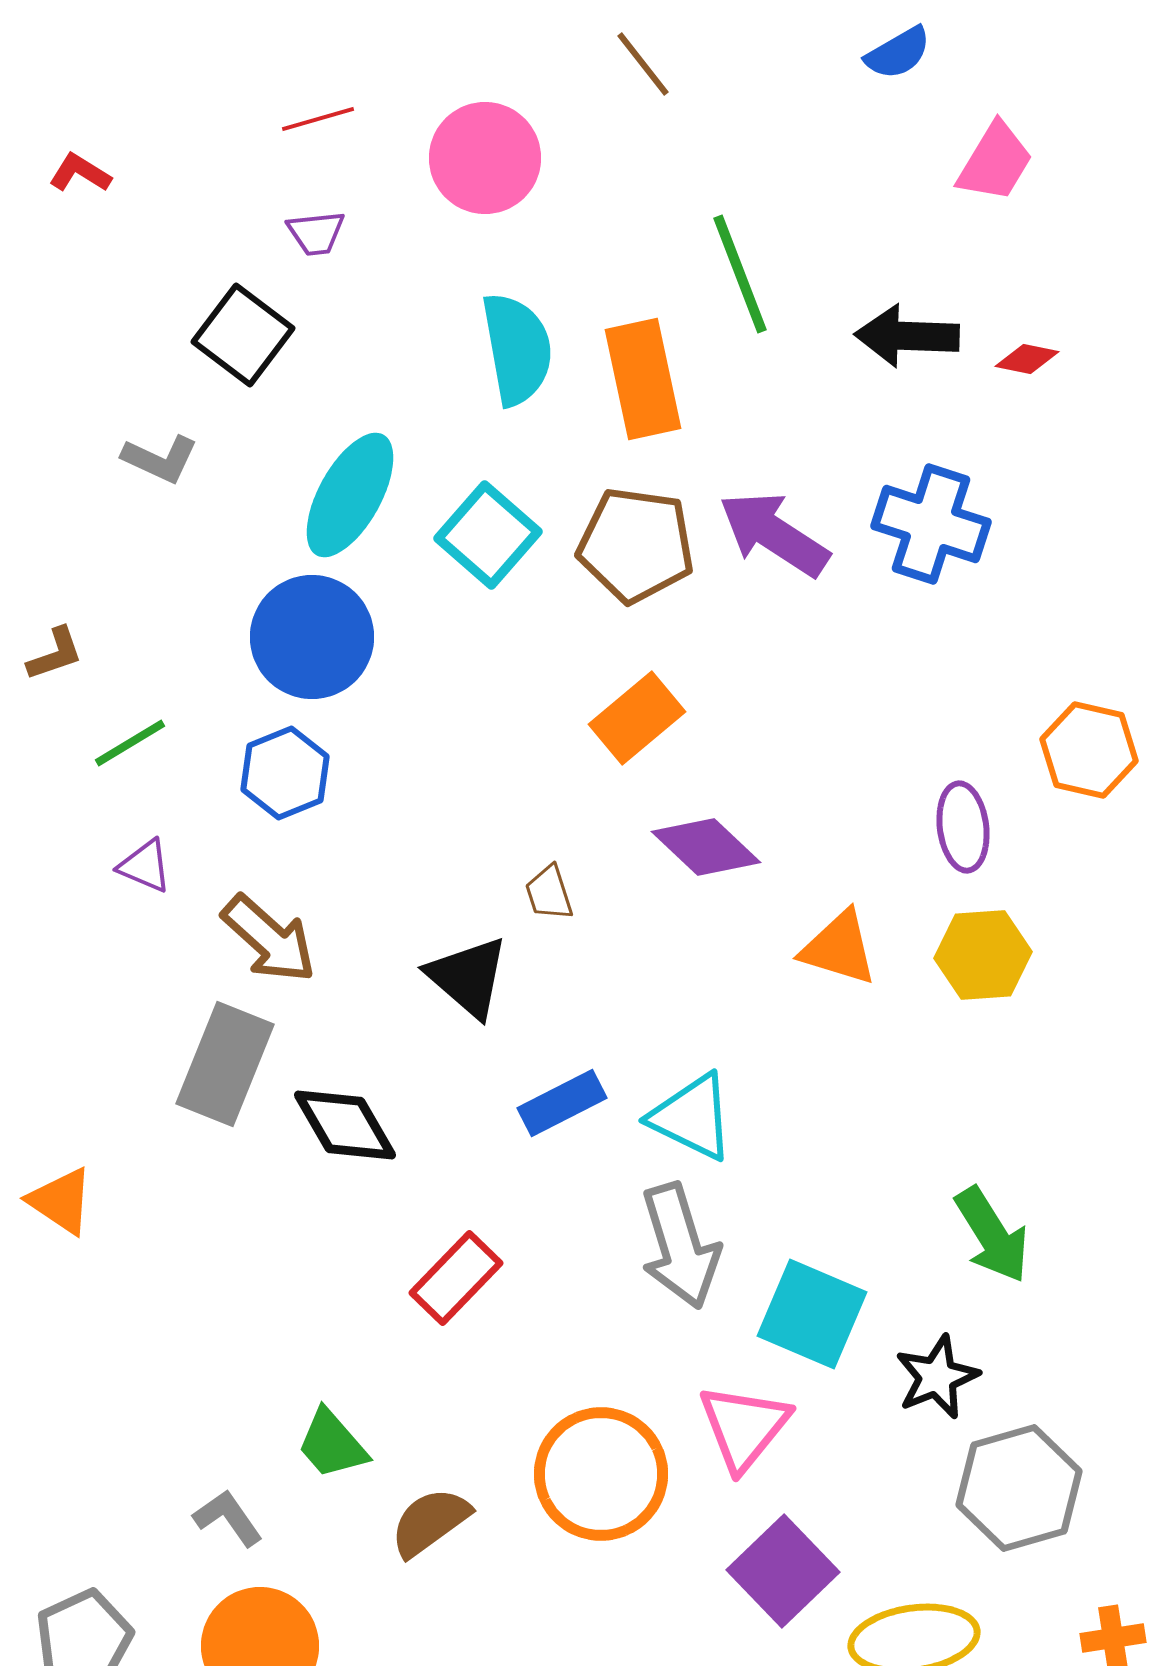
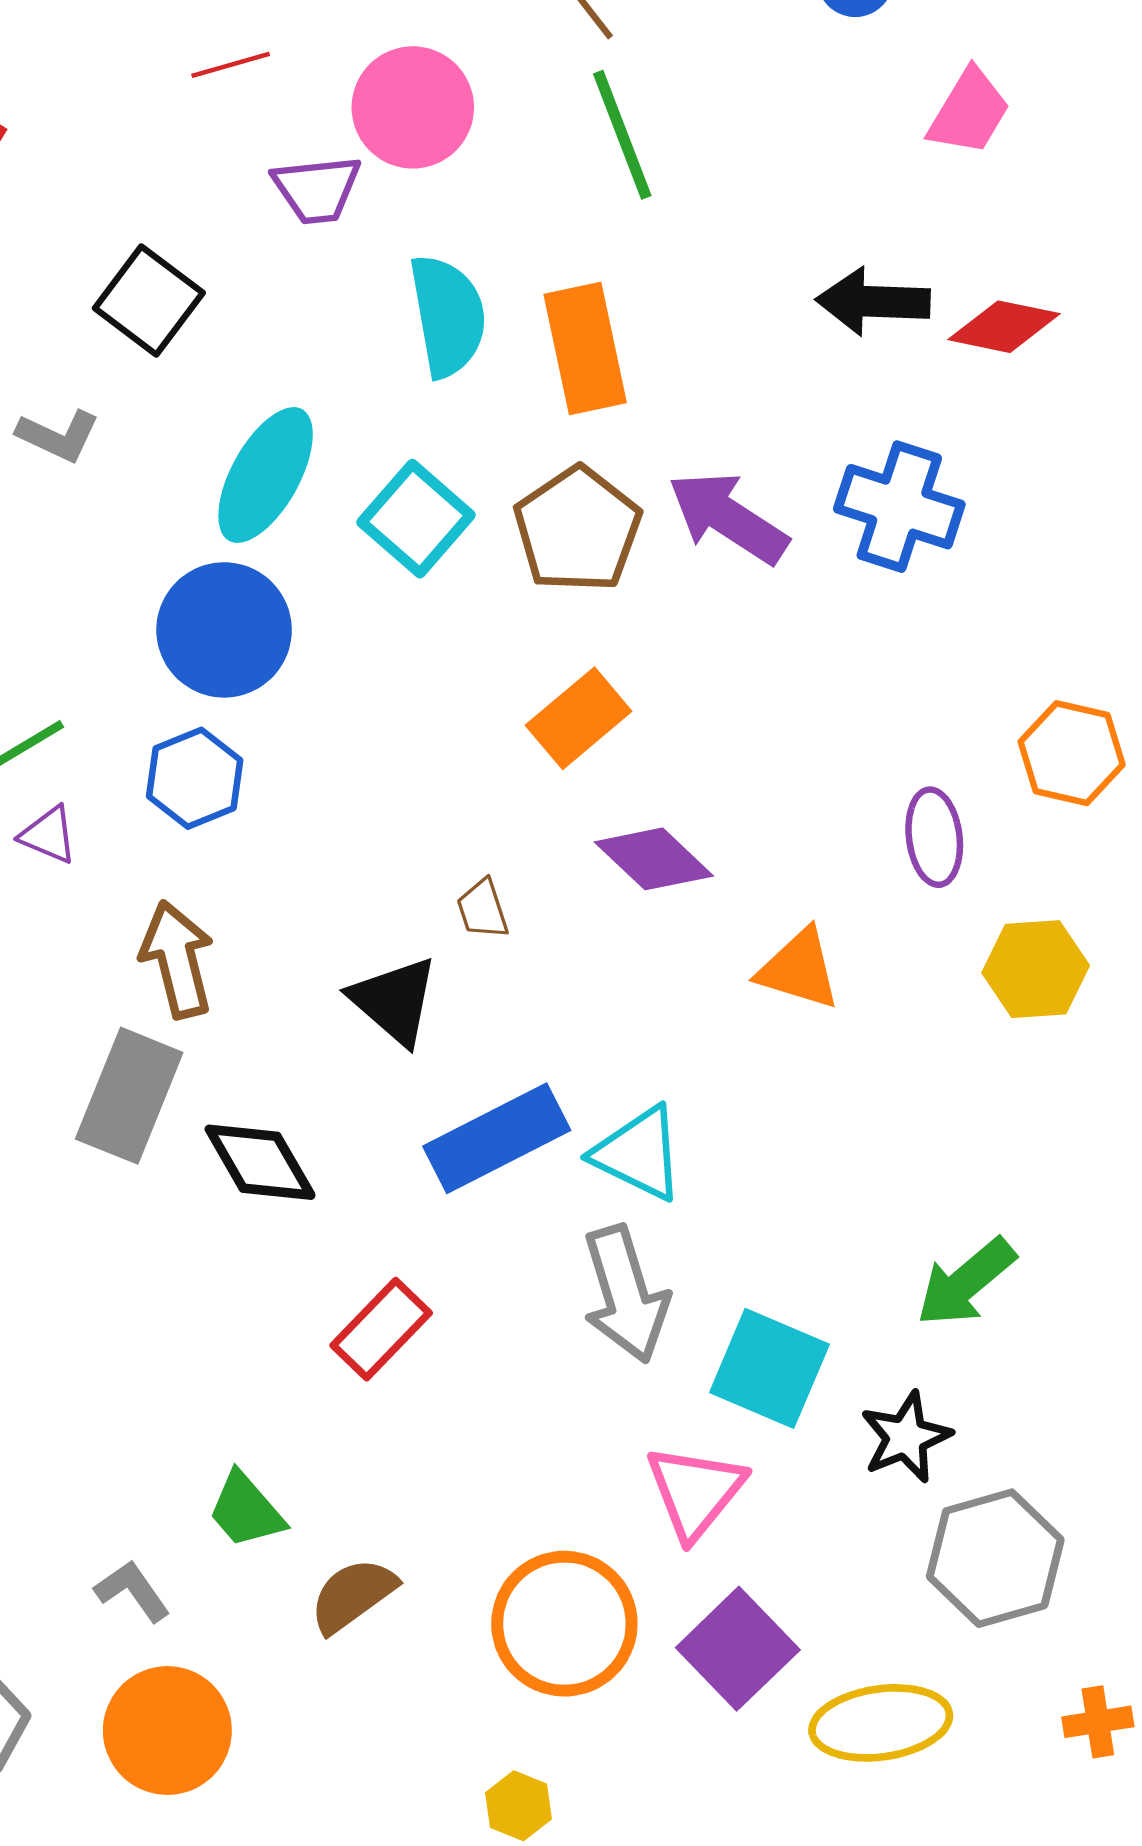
purple trapezoid: (316, 233) -> (317, 189), moved, size x1.4
green line: (740, 274) -> (622, 135), moved
red diamond: (1027, 359) -> (1004, 327), size x1.6
brown pentagon: (636, 545) -> (578, 530), turned 30
purple triangle: (145, 866) -> (48, 835), moved
brown arrow: (269, 939) -> (177, 959), turned -146
yellow hexagon: (983, 955) -> (1036, 969), moved
blue rectangle: (562, 1103) -> (497, 1138), size x1.5
green arrow: (992, 1235) -> (966, 1282), turned 82
orange circle: (601, 1474) -> (564, 1624), moved

